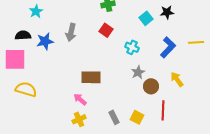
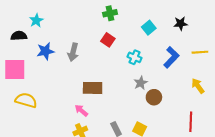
black star: (167, 12) -> (181, 24), moved
gray arrow: (71, 32) -> (73, 52), moved
black semicircle: (23, 35) -> (19, 36), moved
yellow arrow: (177, 79) -> (198, 86), moved
red line: (163, 110) -> (191, 122), moved

